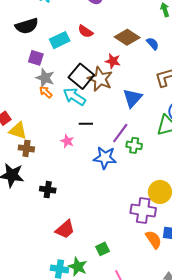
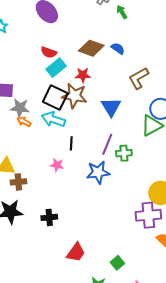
cyan rectangle: (60, 40) -> (56, 68), moved
black line: (86, 124) -> (71, 143), turned -72

